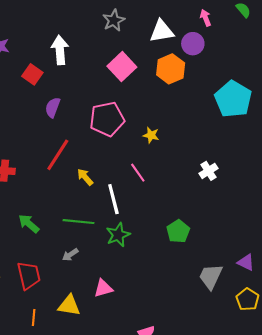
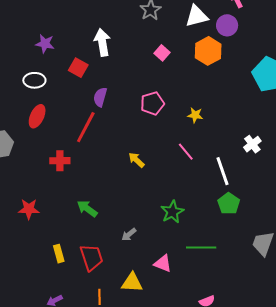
pink square: (122, 67) -> (162, 53), size x0.6
pink pentagon: (107, 119) -> (152, 103), size x0.7
red line: (58, 155) -> (86, 127), moved
white line: (113, 199) -> (223, 171), moved
green line: (78, 222) -> (201, 247), moved
pink triangle: (103, 288) -> (163, 263), turned 42

